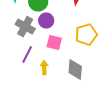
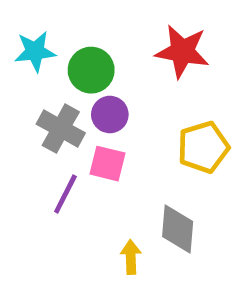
pink square: (54, 42) -> (107, 164), moved
yellow arrow: (44, 68) -> (131, 257), moved

